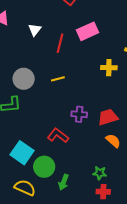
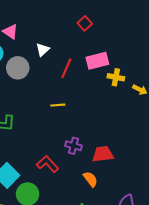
yellow cross: (109, 68) -> (116, 77), moved
gray circle: (24, 79) -> (18, 68), moved
orange semicircle: (113, 141) -> (90, 179), moved

